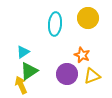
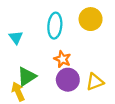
cyan triangle: (23, 52) -> (16, 37), moved, turned -32
orange star: (82, 55) -> (62, 59), moved

